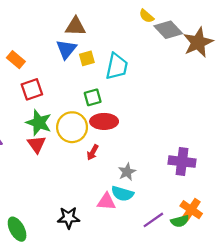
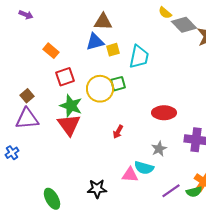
blue triangle: (66, 49) -> (95, 42), turned 36
red ellipse: (104, 121) -> (164, 113), moved
yellow circle: (72, 127) -> (100, 89), moved
red triangle: (36, 144) -> (69, 125), size x1.4
gray star: (127, 172) -> (159, 149), moved

